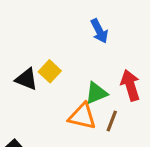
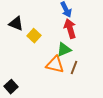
black triangle: (26, 79) -> (16, 24), moved
red arrow: (130, 85) -> (70, 29), moved

